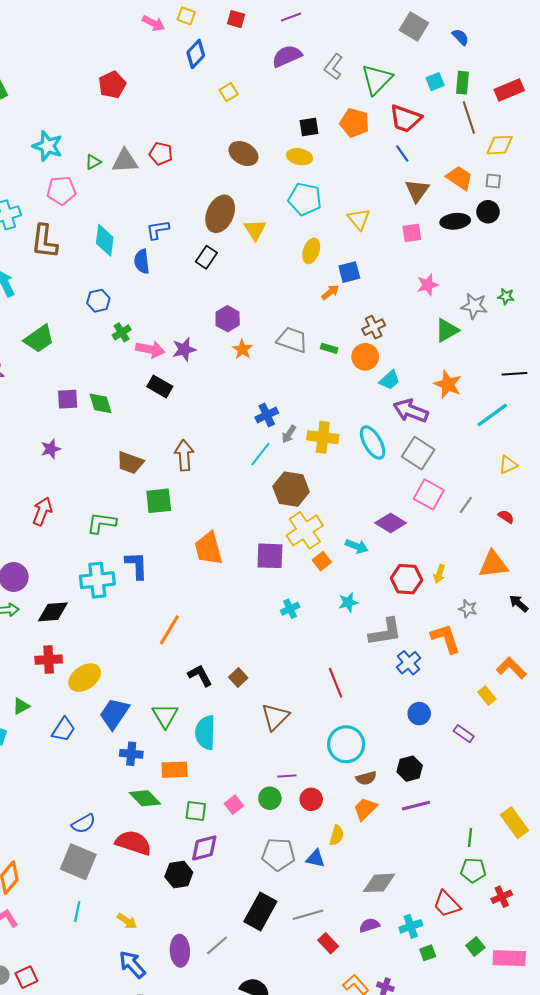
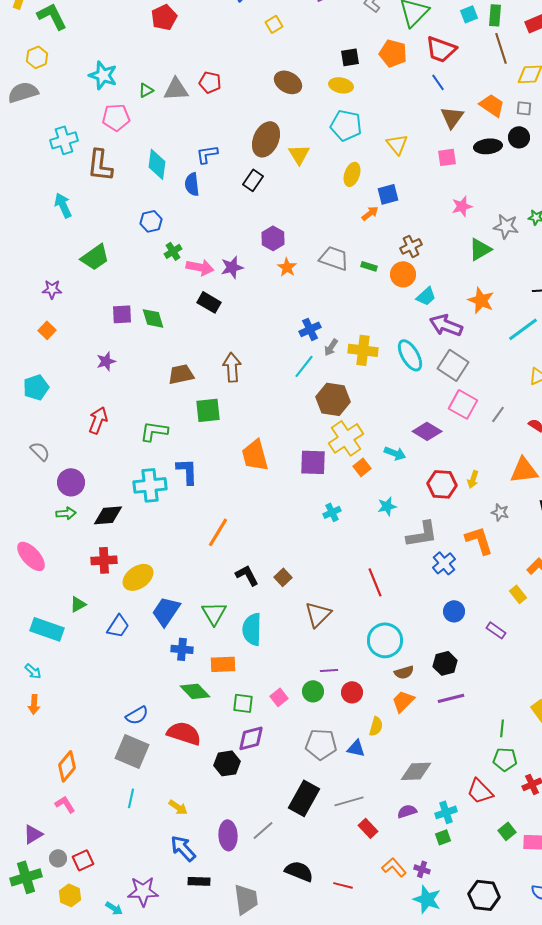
brown trapezoid: (130, 463) -> (181, 374), turned 148
green square: (428, 953) -> (443, 837), moved

